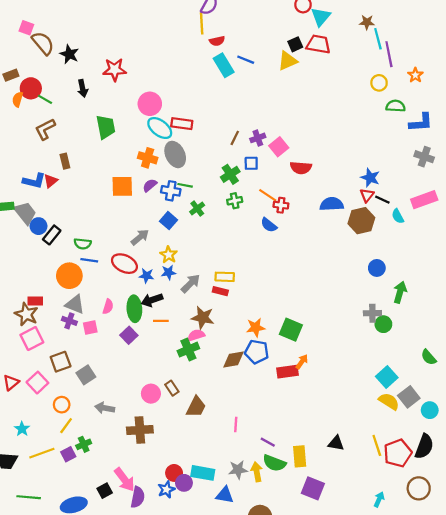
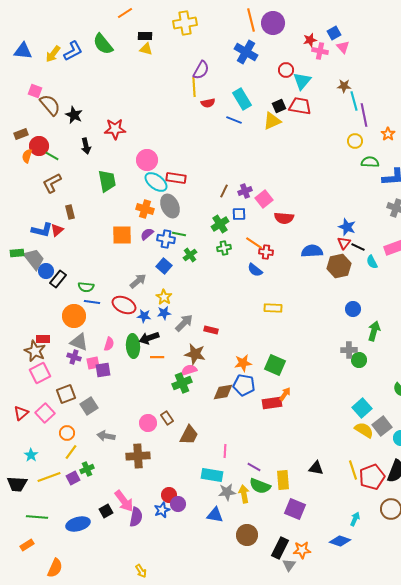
cyan rectangle: (224, 65) -> (242, 99), moved
yellow rectangle: (225, 277) -> (273, 308), moved
purple square: (129, 335) -> (103, 370), moved, turned 35
cyan rectangle: (203, 473) -> (212, 475), moved

